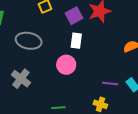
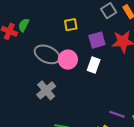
pink circle: (66, 65) -> (68, 60), moved
gray cross: (21, 79) -> (46, 90), moved

